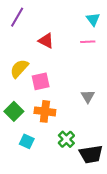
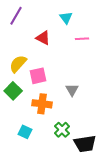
cyan triangle: (93, 19) -> (66, 18), moved
gray triangle: (88, 96) -> (72, 90), moved
green square: (14, 111) -> (13, 91), moved

